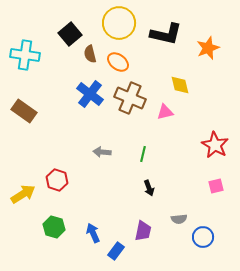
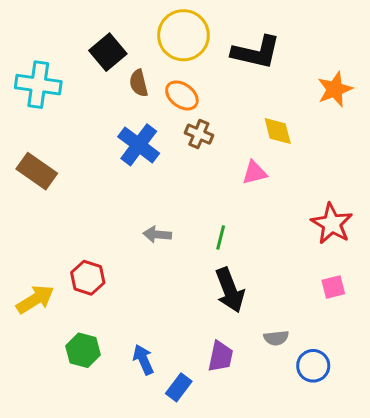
orange star: (208, 48) -> (335, 89), moved
brown cross: (130, 98) -> (199, 134), moved, size x0.6
black arrow: (149, 188) -> (230, 290), size x1.8

